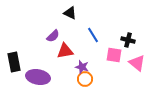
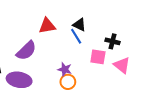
black triangle: (70, 13) -> (79, 25), moved
purple semicircle: (53, 36) -> (26, 51), moved, size x1.5
red triangle: (65, 51) -> (47, 26), moved

